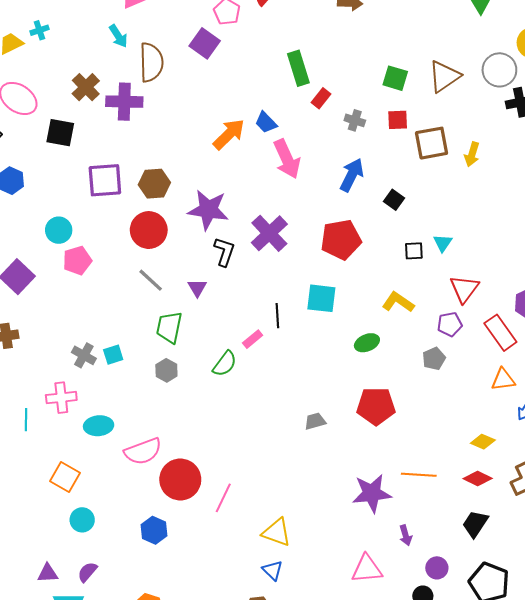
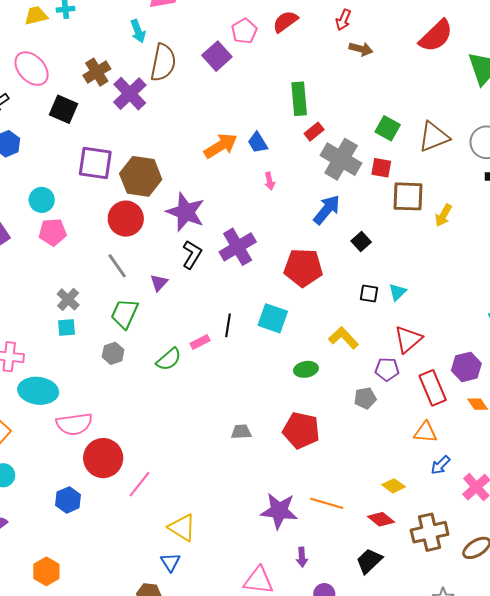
purple cross: (124, 102) -> (130, 94), turned 32
gray cross: (355, 120) -> (341, 159), size x2.0
pink arrow: (287, 159) -> (270, 181), size x0.5
brown hexagon: (154, 184) -> (141, 176), size x1.4
gray cross: (84, 355) -> (68, 299), moved
cyan ellipse: (99, 426) -> (38, 391), size x1.4

